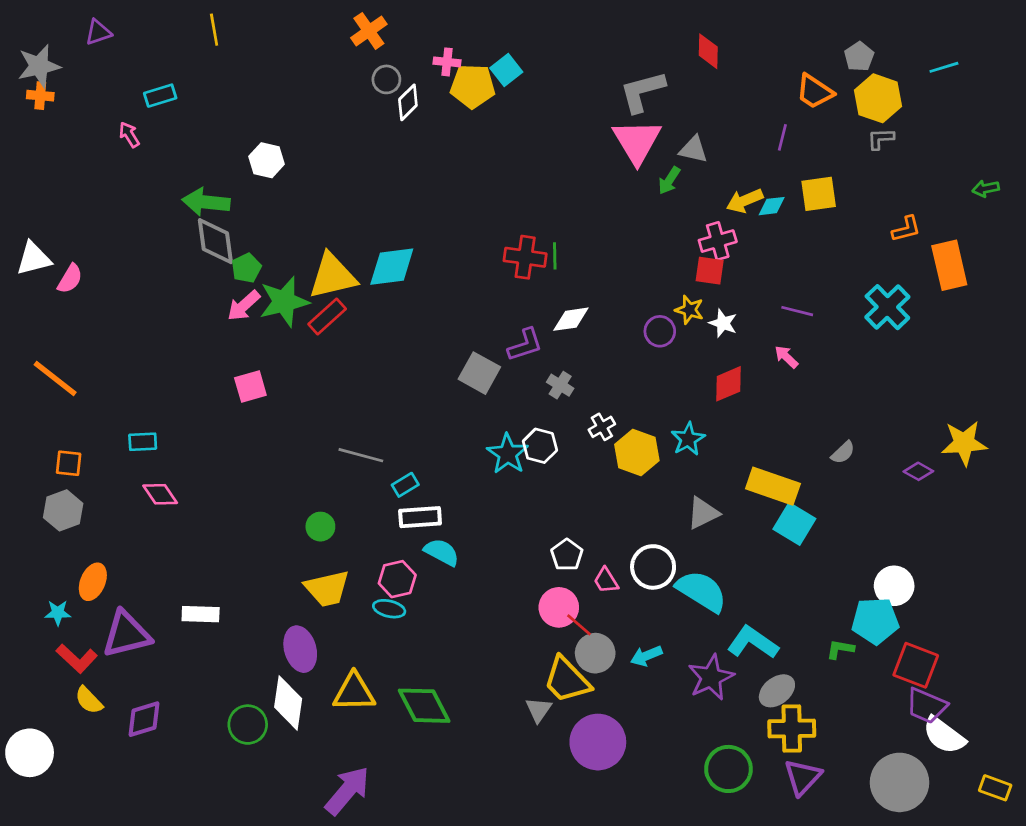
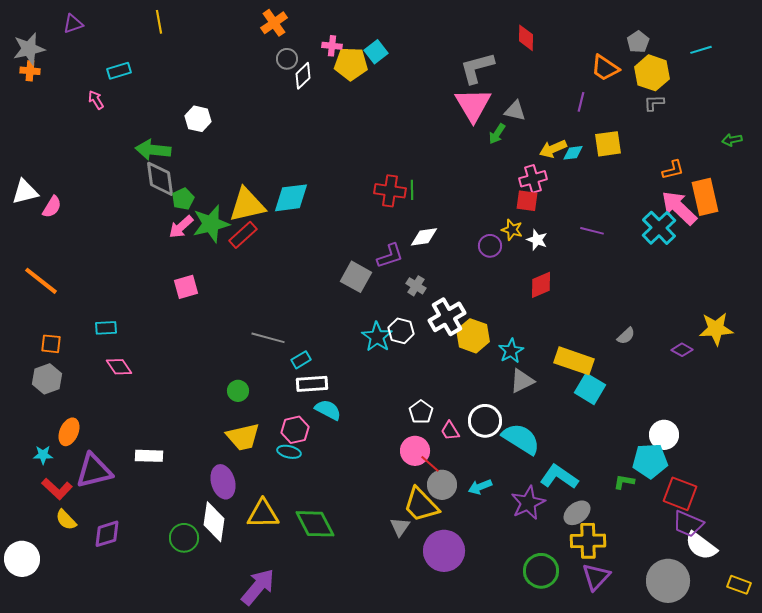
pink arrow: (786, 357) -> (679, 208), moved, size x2.0
white cross: (602, 427) -> (447, 317), size x1.8
cyan star: (688, 439) -> (511, 351), moved

